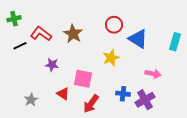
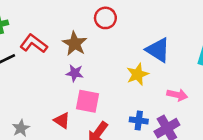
red circle: (114, 25) -> (105, 18), moved
yellow star: (111, 58) -> (137, 74), moved
purple star: (52, 65) -> (75, 73), moved

